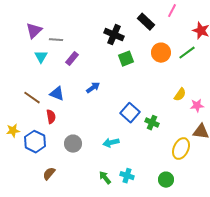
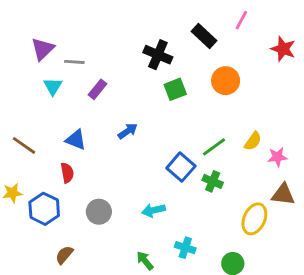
green line: (187, 53) -> (214, 147), moved
brown line: (32, 98) -> (24, 145), moved
cyan cross: (127, 176) -> (185, 248), moved

